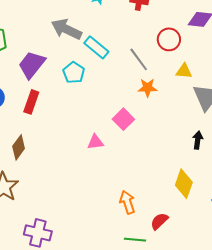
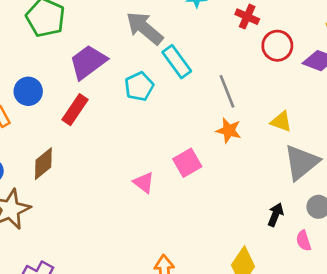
red circle: (169, 39) -> (277, 46), moved
pink triangle: (95, 142) -> (144, 183), turned 30

